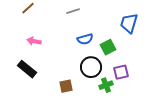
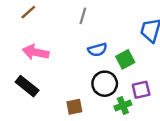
gray line: (73, 11) -> (83, 16), turned -56
pink arrow: (34, 41) -> (36, 52), size x1.5

